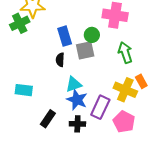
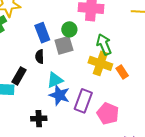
yellow cross: (125, 90) -> (100, 63), moved
black rectangle: (48, 119) -> (19, 76), moved
black cross: (77, 124) -> (39, 119), moved

